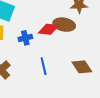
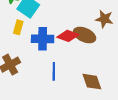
blue cross: (25, 38) -> (43, 39), size x1.5

